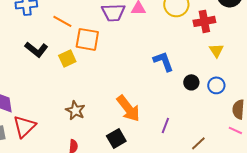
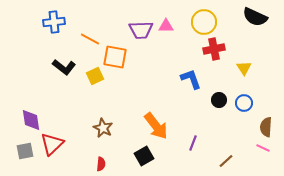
red cross: (204, 21) -> (214, 49), moved

